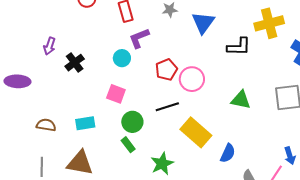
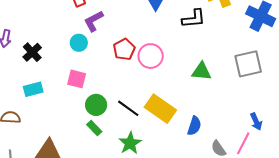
black line: (167, 107) -> (128, 108), moved, turned 60
cyan rectangle: (85, 123) -> (33, 89), moved

